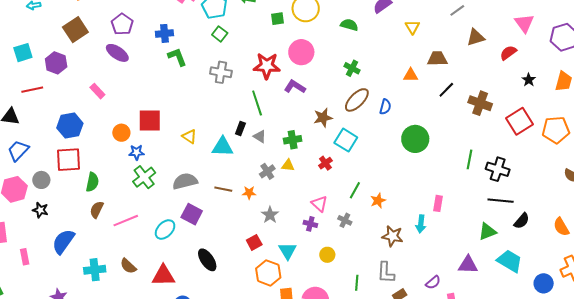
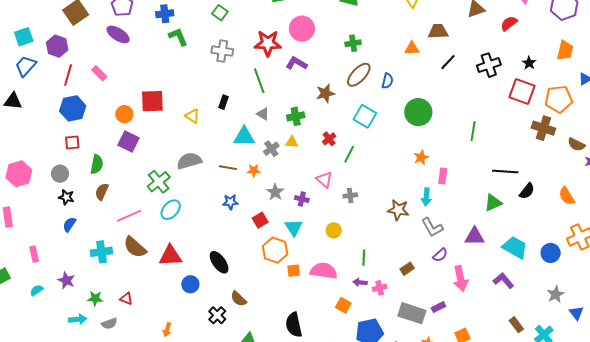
green cross: (352, 68) -> (353, 43), turned -35
black star: (529, 80) -> (529, 63), moved
red line: (32, 90) -> (68, 75), moved, turned -60
brown cross: (480, 103) -> (543, 128), moved
red square: (520, 121) -> (522, 91), turned -36
black rectangle: (240, 129) -> (224, 102), moved
cyan square: (346, 140) -> (365, 116), moved
cyan triangle: (223, 147) -> (244, 137), moved
blue trapezoid: (18, 151) -> (26, 66), moved
blue star: (137, 152) -> (230, 202), moved
red square: (68, 160) -> (72, 142), size x0.6
black cross: (498, 169) -> (489, 65), moved, turned -35
green cross: (144, 177) -> (159, 182), moved
gray circle: (41, 180) -> (60, 174), moved
green line: (355, 190) -> (349, 154), moved
orange star: (378, 201) -> (421, 157), moved
black star: (40, 210) -> (66, 197), moved
purple square: (192, 214) -> (128, 141), moved
gray cross: (345, 220) -> (350, 195), turned -32
pink line: (126, 221) -> (129, 216), moved
purple cross: (310, 224) -> (302, 199), moved
blue semicircle: (63, 241) -> (69, 224), size x0.6
pink rectangle: (25, 257) -> (34, 254), moved
black ellipse: (207, 260) -> (219, 262), moved
cyan trapezoid: (510, 261) -> (515, 247), moved
brown semicircle: (128, 266) -> (135, 247), size x1.4
gray L-shape: (386, 273) -> (432, 227), moved, turned -30

